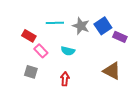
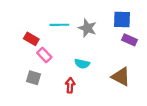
blue square: (103, 26) -> (122, 19), moved, turned 36
cyan semicircle: (68, 51) -> (82, 64), moved

